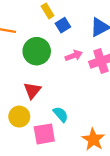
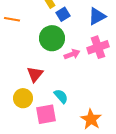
green circle: (37, 51) -> (52, 38), moved
pink arrow: (74, 56) -> (72, 54), moved

